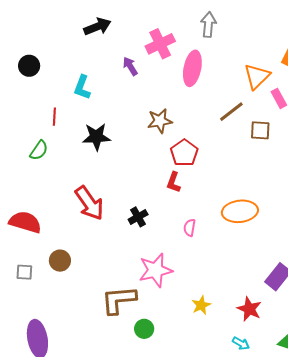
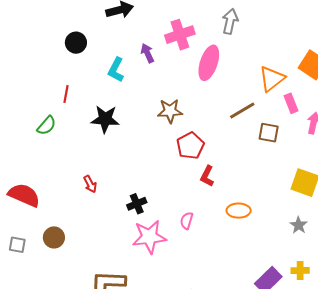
black circle: (29, 66) -> (76, 43), moved
cyan L-shape: (82, 87) -> (116, 70), moved
red L-shape: (174, 182) -> (207, 176), moved
red arrow: (89, 203) -> (90, 184), size x0.5
orange ellipse: (240, 211) -> (239, 211), size x0.7
pink star: (155, 270) -> (149, 237), moved

